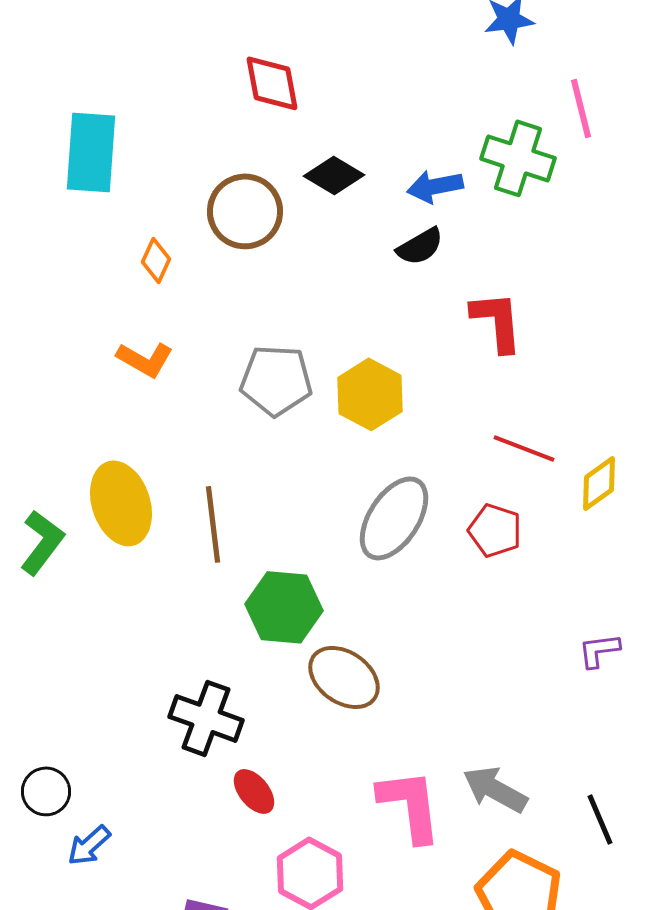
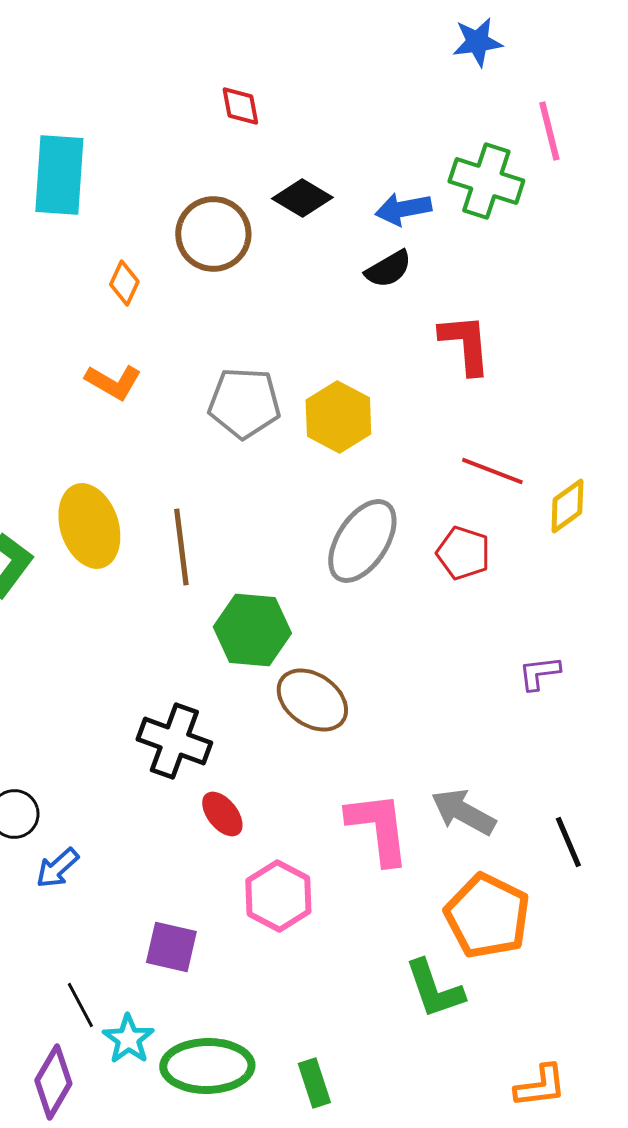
red diamond: (272, 83) -> (240, 106), size x0.7
purple L-shape: (599, 650) -> (539, 673), moved

